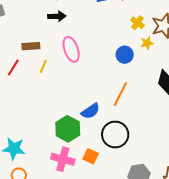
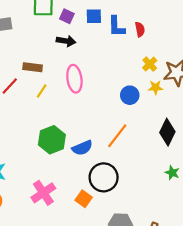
green hexagon: (68, 129) -> (52, 140), moved
orange square: (91, 156) -> (84, 199), moved
pink cross: (63, 159) -> (43, 193), turned 30

